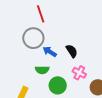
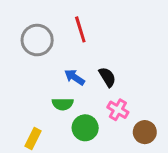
red line: (41, 14) -> (80, 29), moved
gray circle: (33, 38) -> (37, 40), moved

